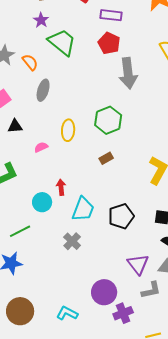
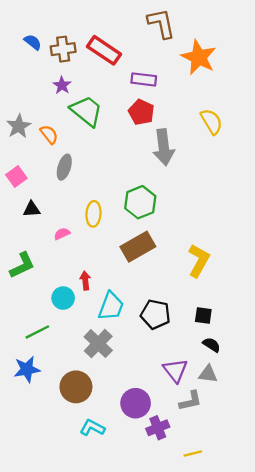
brown rectangle: (106, 158) -> (138, 247), size x2.0
black pentagon: (121, 216) -> (155, 314), turned 30
gray cross: (72, 241) -> (98, 344), size x1.4
brown circle: (20, 311) -> (76, 387), moved

